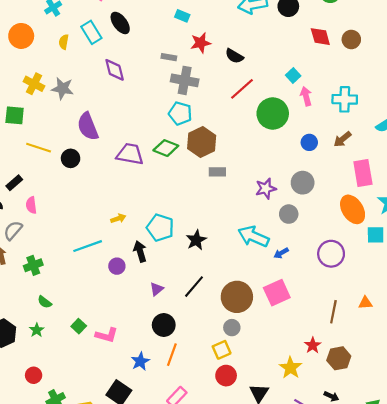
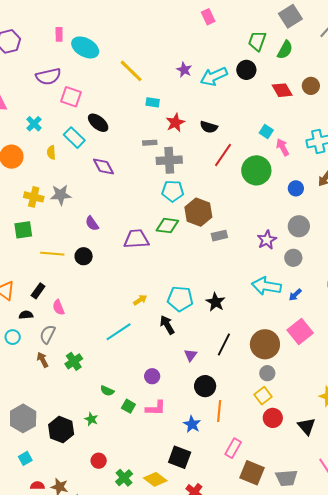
purple semicircle: (88, 126) -> (92, 223), size x0.6
purple circle: (117, 266) -> (152, 376), moved
green semicircle: (45, 302) -> (107, 391), moved

